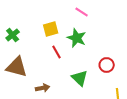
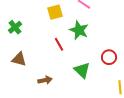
yellow square: (51, 29) -> (55, 12), moved
brown triangle: (17, 67) -> (19, 59), size x0.7

